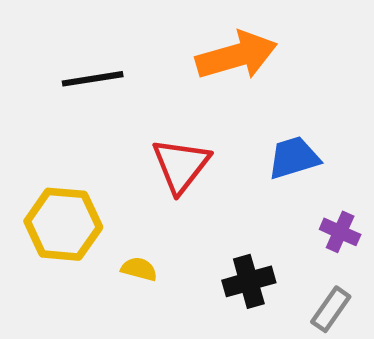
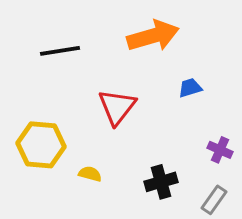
blue trapezoid: (294, 158) -> (190, 88), moved, size x0.7

